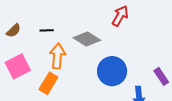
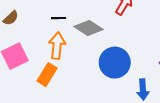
black line: (47, 30) -> (59, 18), moved

